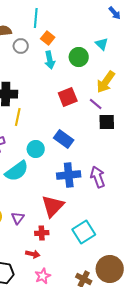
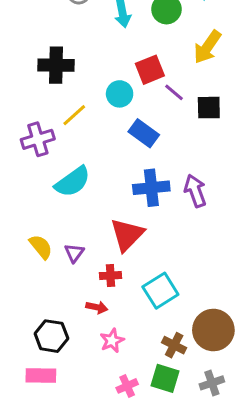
purple line: (96, 104) -> (174, 92), moved
yellow line: (18, 117) -> (74, 115), moved, turned 36
cyan circle: (36, 149) -> (120, 94), moved
cyan square: (84, 232) -> (160, 291), moved

